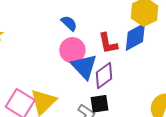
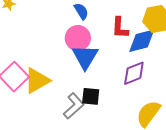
red L-shape: (108, 43) -> (120, 28), moved
purple diamond: (104, 76) -> (134, 73), moved

